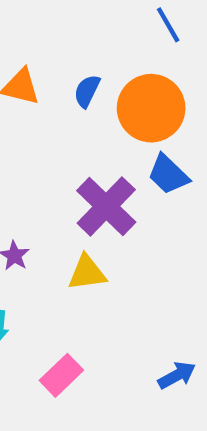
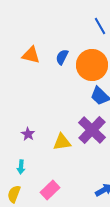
purple cross: (106, 206) -> (92, 130), moved

